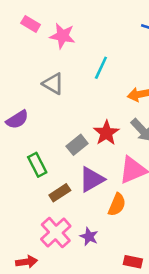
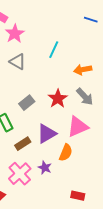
pink star: (62, 36) -> (15, 34), moved, turned 30
gray rectangle: (77, 145) -> (27, 103), moved
purple star: (89, 237) -> (45, 168), moved

